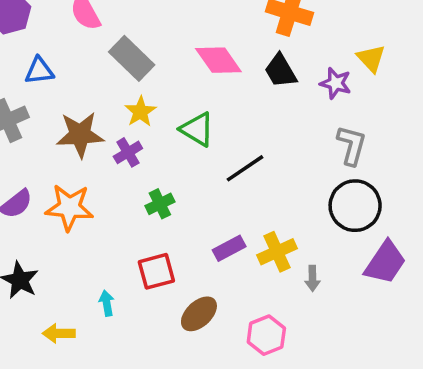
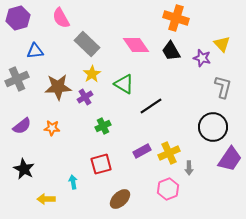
gray L-shape: (352, 145) -> (223, 87), moved
orange star: (69, 207) -> (52, 128), size x0.6
brown ellipse: (199, 314) -> (120, 199), moved
pink hexagon: (266, 335) -> (168, 189), moved

